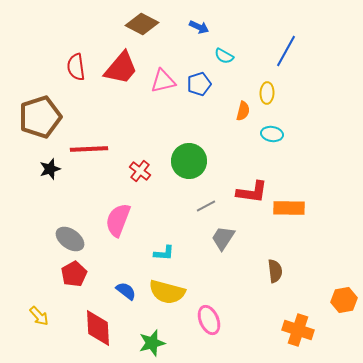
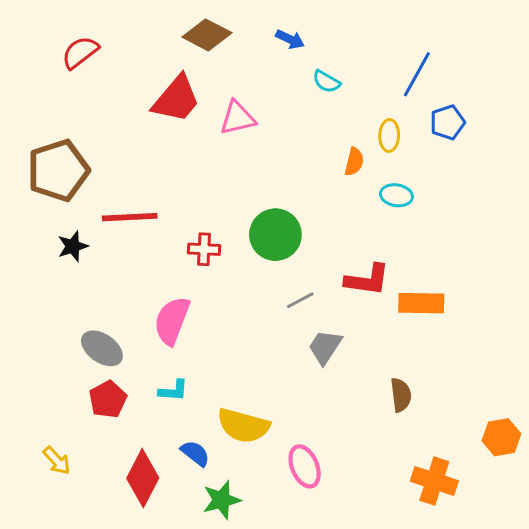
red semicircle: (76, 67) -> (80, 52), moved, turned 60
blue pentagon: (199, 84) -> (447, 122), moved
red cross: (140, 171) -> (204, 249), turned -35
cyan L-shape: (164, 253) -> (173, 391), moved
blue semicircle: (126, 291) -> (195, 453), moved
red diamond: (98, 328) -> (143, 478), turned 30

